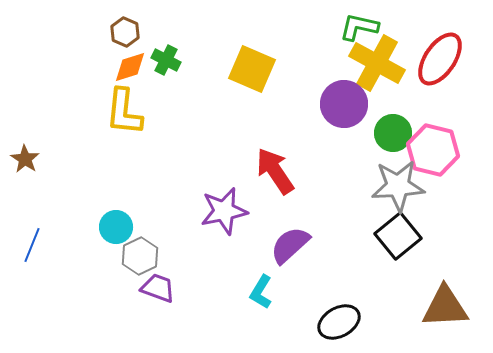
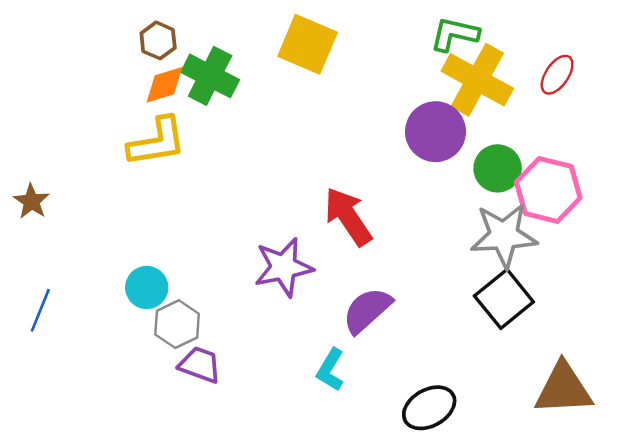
red ellipse: (440, 59) -> (557, 75), size x0.6
green cross: (166, 60) -> (210, 76), size x1.5
yellow square: (252, 69) -> (308, 44), moved
yellow L-shape: (124, 112) -> (157, 142), turned -105

